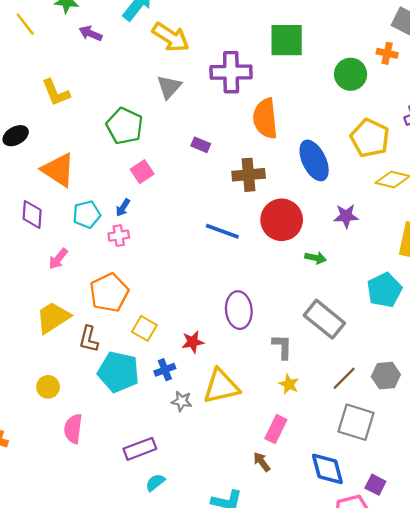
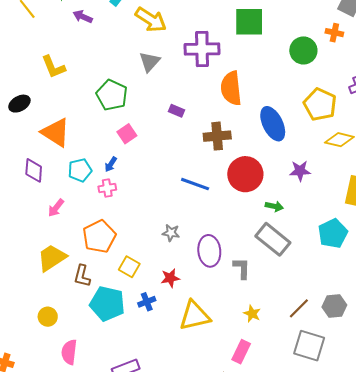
gray rectangle: (324, 319) -> (273, 239), moved
gray L-shape: (282, 347) -> (242, 268), moved
gray star: (182, 401) -> (171, 233), moved

